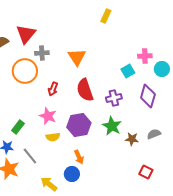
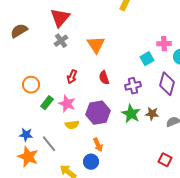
red triangle: (26, 34) -> (60, 18), moved
gray cross: (42, 53) -> (61, 41), turned -32
orange circle: (25, 71) -> (31, 85), moved, size x0.7
red semicircle: (85, 90) -> (104, 78), size x0.6
green rectangle: (18, 127) -> (47, 103), moved
brown star: (132, 139) -> (152, 114), moved

